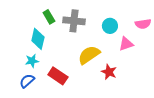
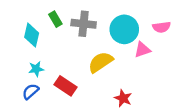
cyan circle: (110, 26) -> (124, 29), size x1.6
cyan diamond: (38, 39) -> (32, 35), moved
red star: (109, 72) -> (123, 98), moved

